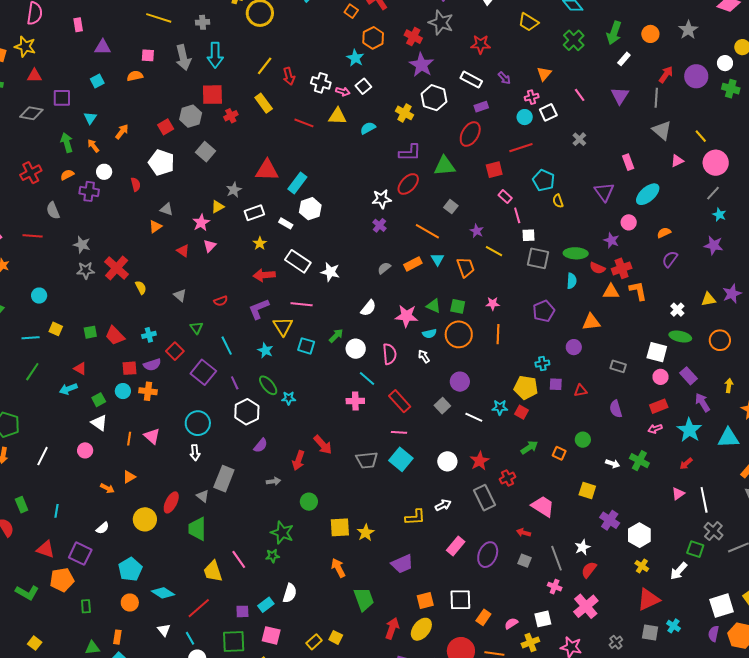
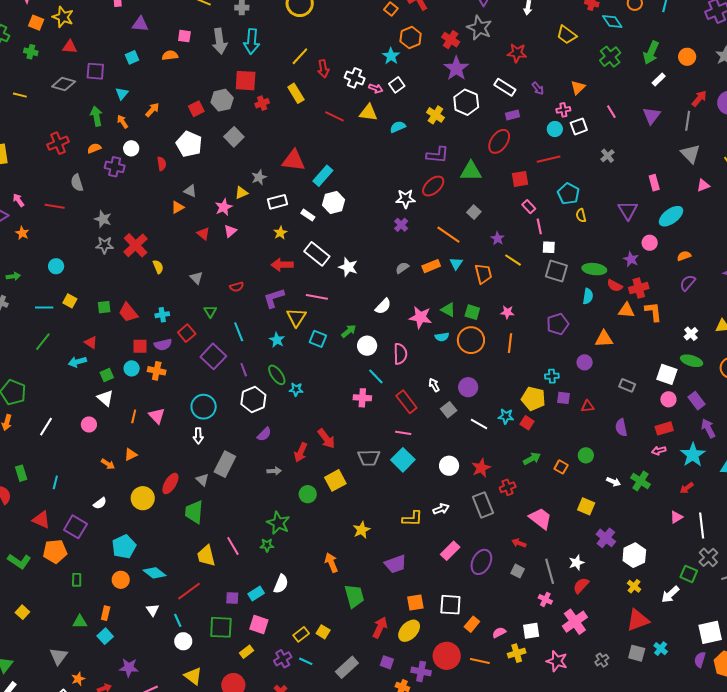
white arrow: (424, 356) -> (434, 385), moved
yellow square: (340, 527) -> (335, 480), moved, turned -30

